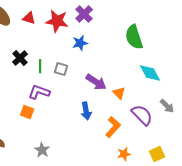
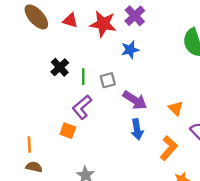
gray square: (61, 69) -> (108, 80), turned -32
purple arrow: (96, 82) -> (135, 100), moved
purple L-shape: (39, 92) -> (82, 107), turned -60

